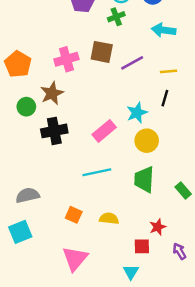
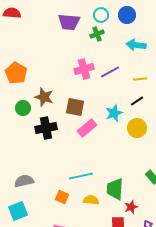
brown square: (102, 52) -> (75, 107), moved
pink cross: (66, 59) -> (84, 69), moved
brown star: (52, 93) -> (44, 97), turned -30
black line: (165, 98) -> (137, 101), turned 40
yellow circle: (147, 141) -> (137, 128), moved
cyan line: (97, 172) -> (81, 176), moved
green trapezoid: (144, 180) -> (115, 189), moved

